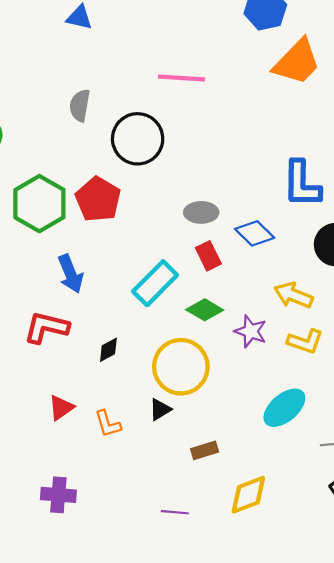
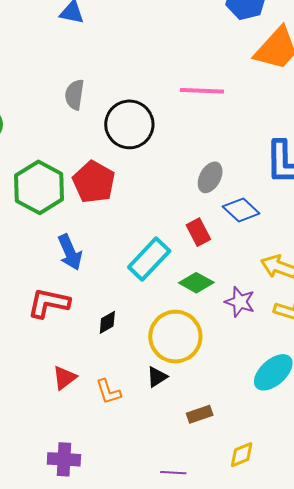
pink line: (181, 78) -> (202, 91), moved
gray ellipse: (201, 212) -> (210, 177), moved, turned -60
yellow diamond: (248, 495) -> (242, 455), size x0.7

